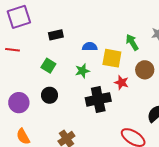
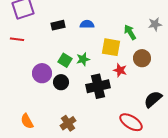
blue semicircle: (90, 47) -> (87, 24), moved
green square: (48, 66) -> (65, 60), moved
black circle: (50, 95) -> (61, 82), moved
purple circle: (19, 103) -> (42, 73), moved

